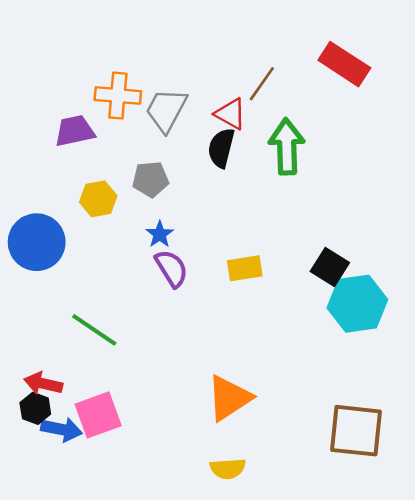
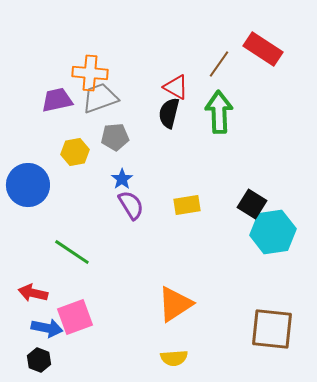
brown line: (262, 84) -> (219, 64), moved
gray trapezoid: (166, 110) -> (100, 98), moved, turned 42
black hexagon: (35, 408) -> (39, 360), moved

